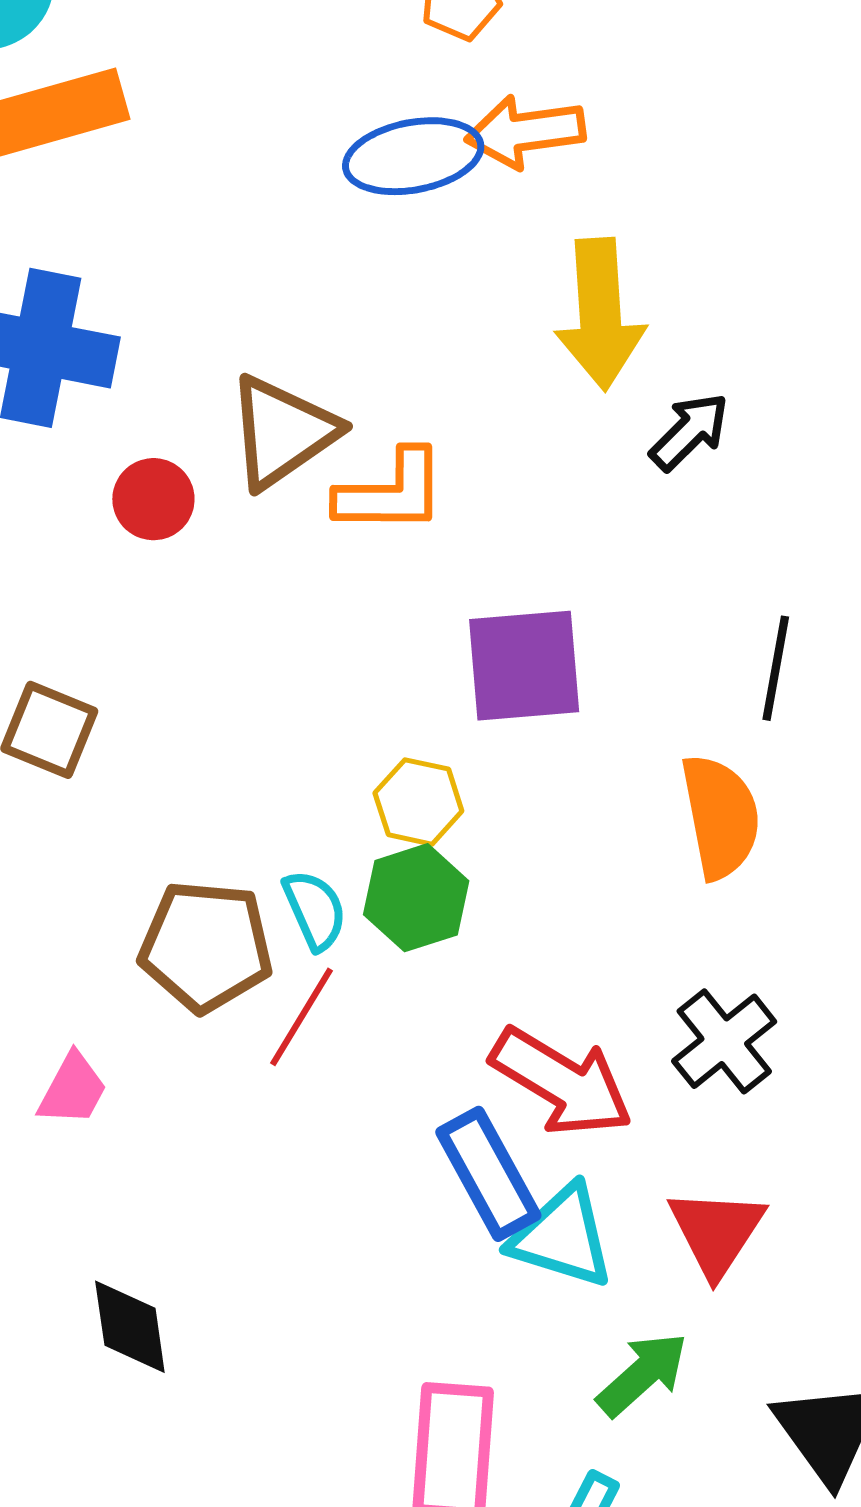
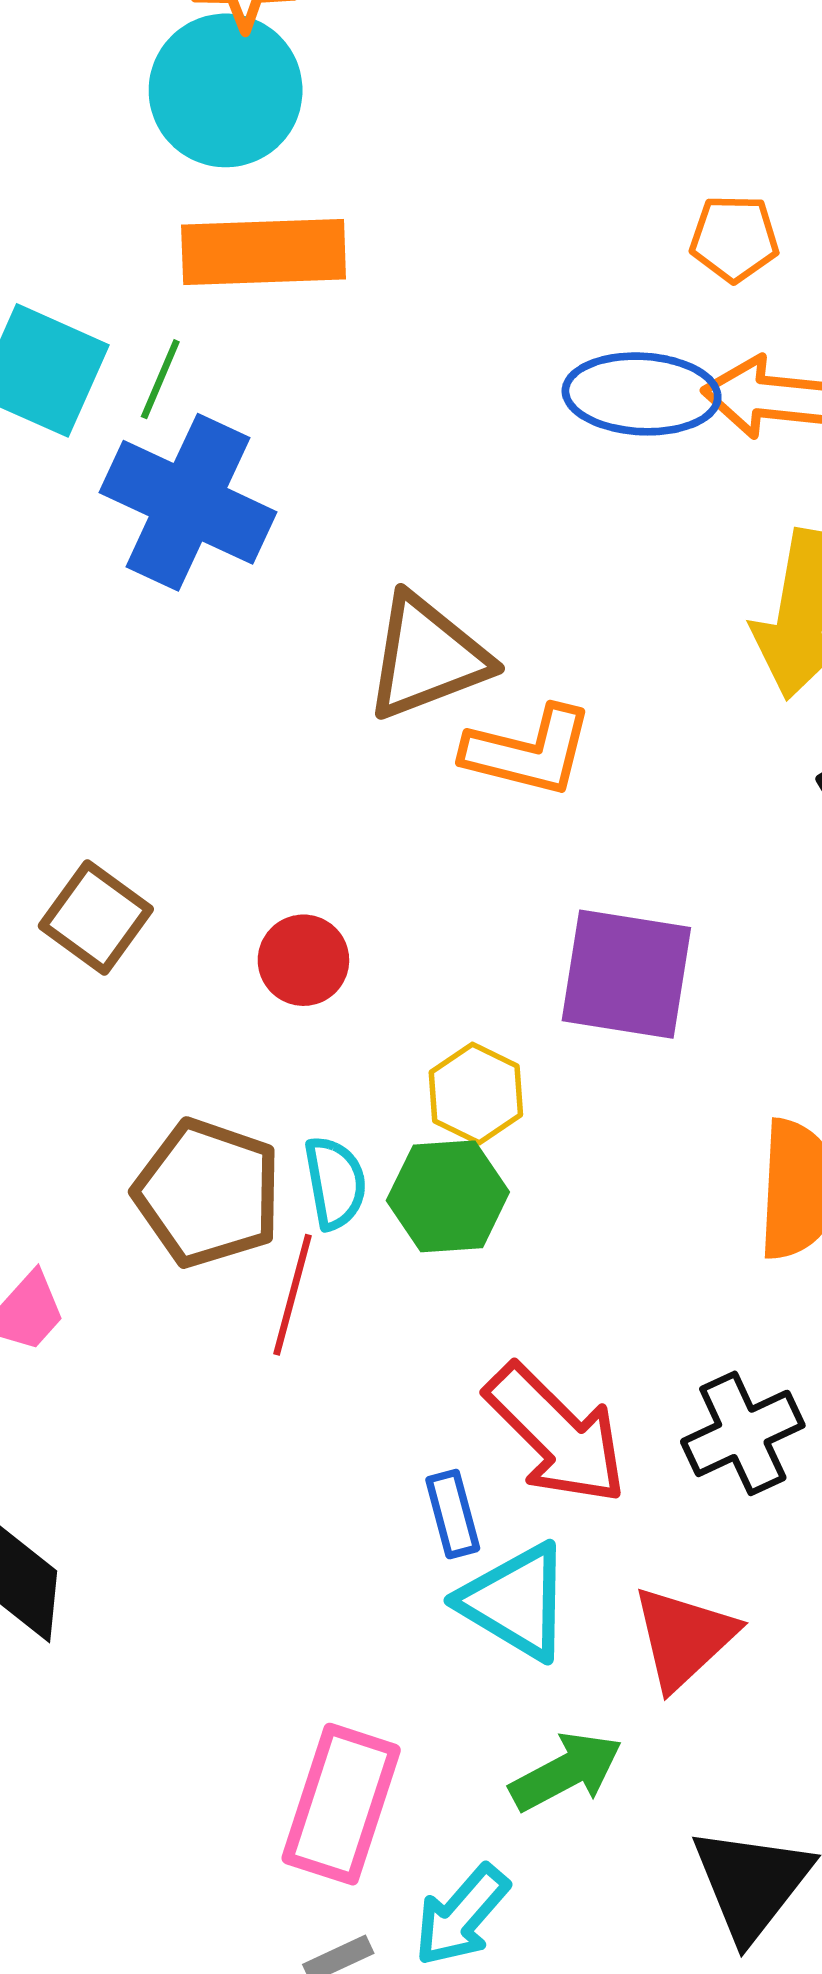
red circle: (153, 499) -> (303, 960), moved
red line: (302, 1017) -> (292, 1295), turned -30
blue rectangle: (488, 1174) -> (453, 1514), size x0.6

